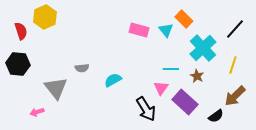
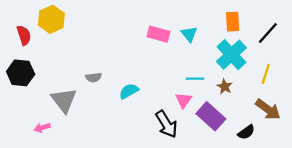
orange rectangle: (184, 19) -> (233, 22), moved, turned 42
brown arrow: (235, 96) -> (268, 109), turned -100

